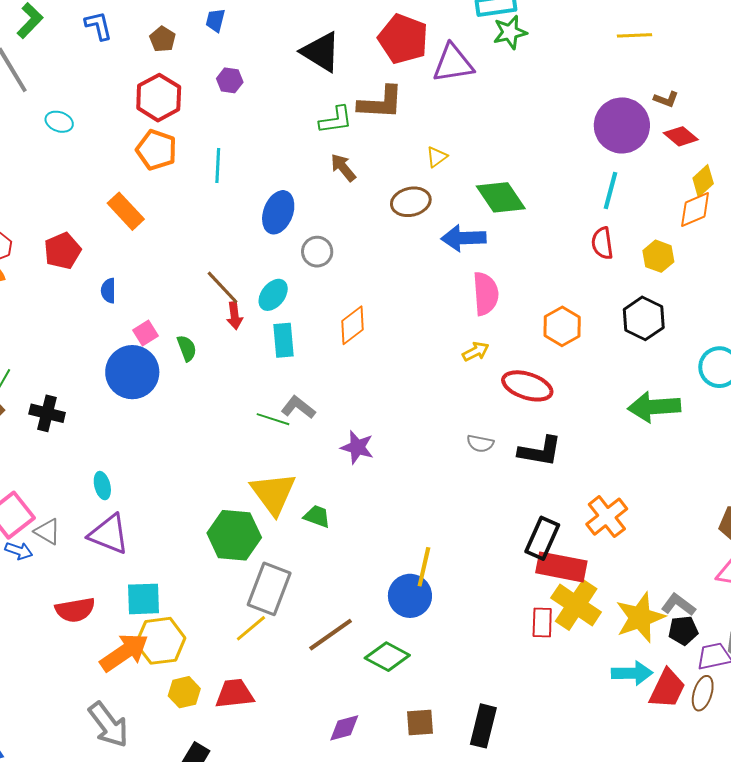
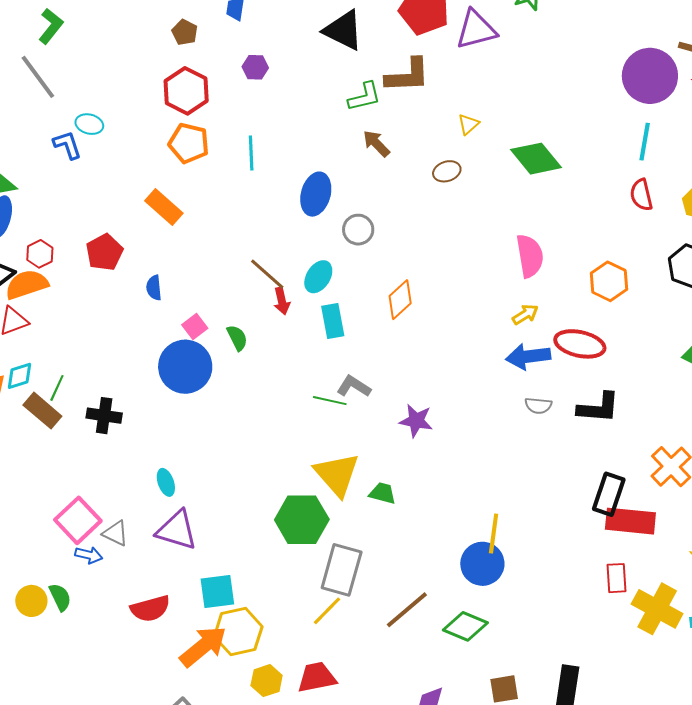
blue L-shape: (98, 26) -> (67, 145), moved
brown ellipse: (411, 202) -> (447, 171), size x0.7
blue arrow: (464, 238) -> (528, 357), moved
yellow cross: (576, 605) -> (657, 609), moved

